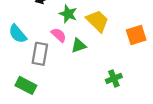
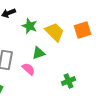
pink semicircle: (59, 35) -> (29, 69), moved
orange square: (136, 35) -> (83, 30), moved

